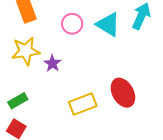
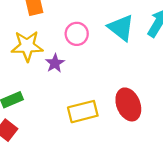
pink circle: (72, 24) -> (77, 34), moved

